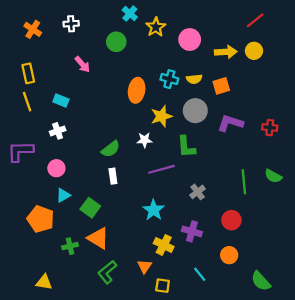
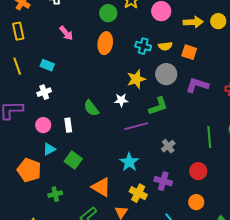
green circle: (116, 42) -> (108, 13), moved
yellow rectangle: (28, 73) -> (18, 31), moved
orange square: (221, 86) -> (189, 52), turned 35
orange ellipse: (137, 90) -> (105, 43), moved
green L-shape: (186, 147) -> (158, 106), turned -105
green semicircle: (111, 149) -> (91, 108), turned 90
white rectangle: (113, 176) -> (68, 125), moved
orange triangle: (98, 238) -> (101, 187), moved

